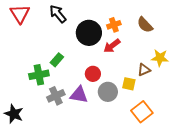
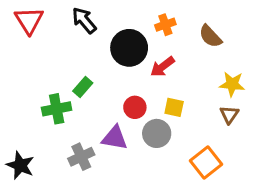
orange cross: (114, 25) -> (165, 25), moved
brown triangle: (144, 70) -> (229, 115), moved, turned -32
yellow square: (129, 84) -> (174, 107), moved
gray cross: (56, 96) -> (81, 157), moved

